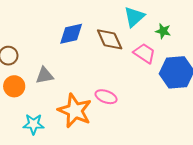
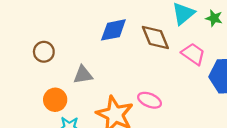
green star: (163, 31) -> (214, 18), moved
orange circle: (14, 86) -> (55, 100), moved

